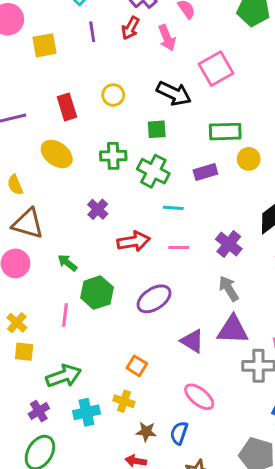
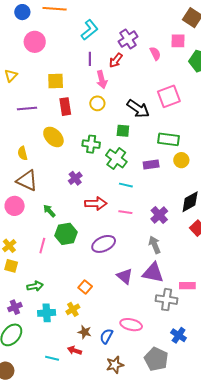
pink arrow: (167, 38) -> (102, 80), moved
yellow square: (45, 45) -> (56, 81), moved
green arrow: (64, 376) -> (35, 286), size x0.7
pink ellipse: (199, 397) -> (131, 325), moved, turned -35
yellow cross: (124, 401) -> (73, 309), turned 32

